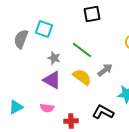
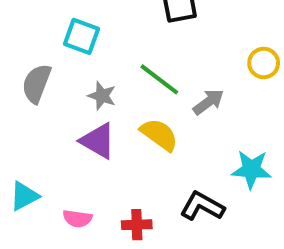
gray semicircle: (21, 39) -> (36, 83), moved
gray arrow: (105, 70) -> (208, 102), moved
pink semicircle: (47, 108) -> (77, 219), moved

